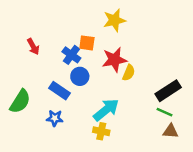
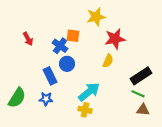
red star: (114, 60) -> (115, 39), moved
blue rectangle: (60, 91) -> (50, 76), turned 30
green semicircle: (20, 101) -> (17, 98), moved

